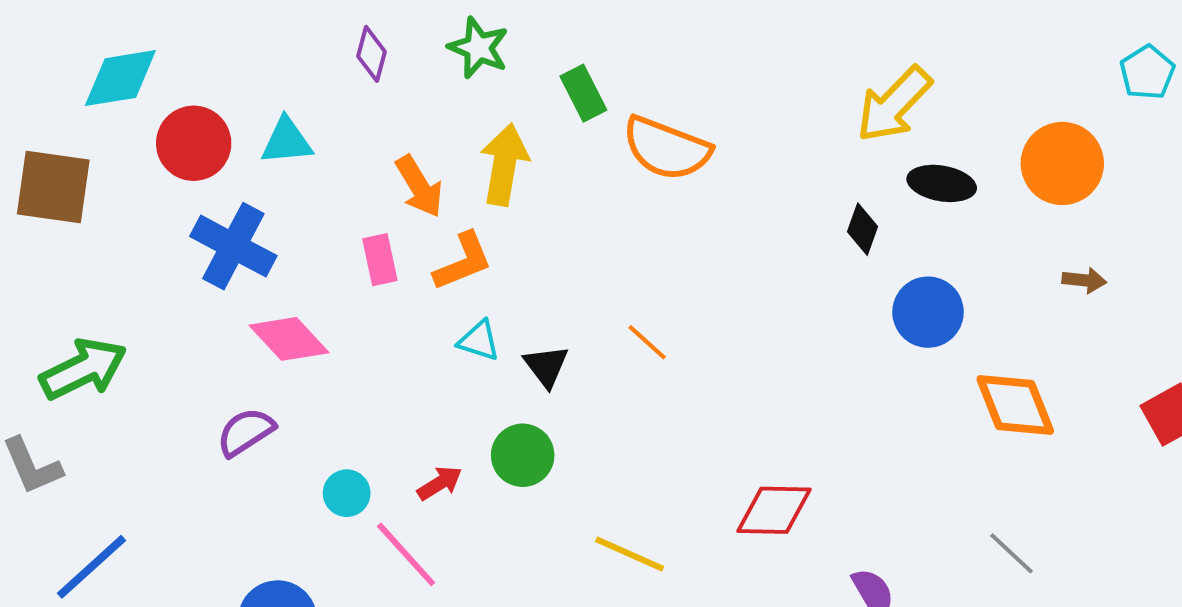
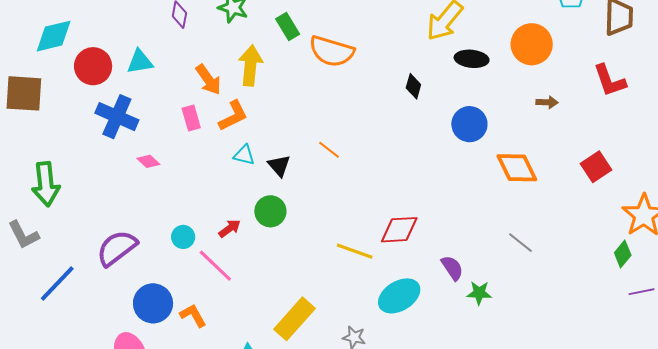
black diamond: (863, 229) -> (413, 86), moved
pink diamond: (289, 339) -> (148, 161), size x0.6
green arrow: (83, 369) -> (46, 184), turned 114
purple semicircle: (246, 432) -> (117, 248), moved, size x1.4
yellow line: (630, 554) -> (355, 251), moved

